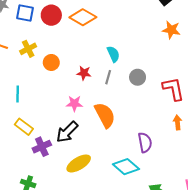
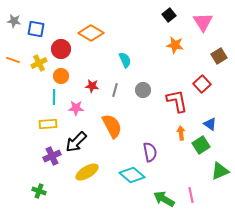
red circle: (51, 15) -> (61, 49), moved
cyan semicircle: (113, 54) -> (125, 60), moved
cyan line: (18, 94) -> (54, 97), moved
pink star: (74, 104) -> (76, 108), moved
yellow rectangle: (24, 127) -> (48, 124), moved, turned -42

